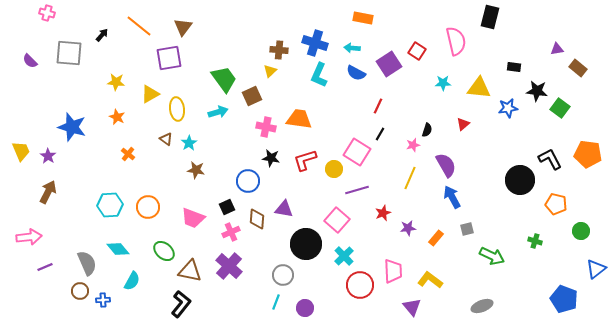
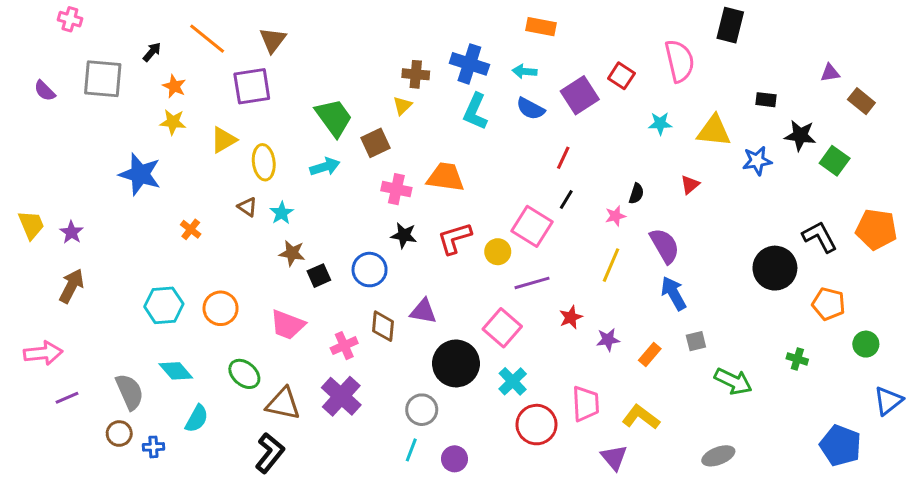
orange star: (117, 117) -> (174, 86), moved
blue star: (72, 127) -> (140, 174), moved
black square: (227, 207) -> (319, 276), moved

